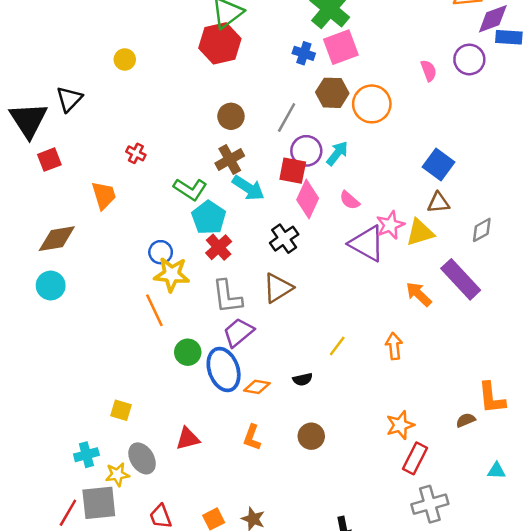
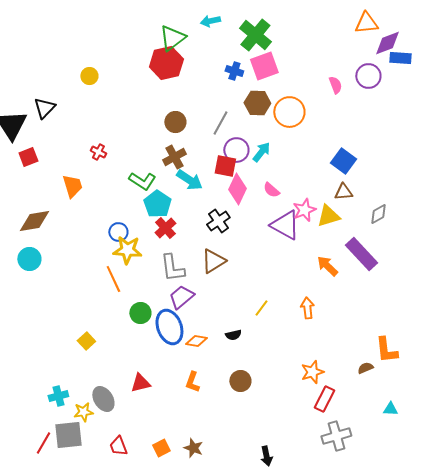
yellow square: (121, 410) -> (86, 341), moved, turned 30

